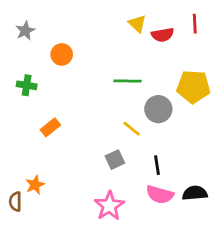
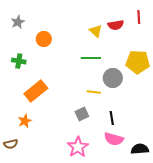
yellow triangle: (137, 24) -> (96, 31), moved
orange rectangle: (50, 127) -> (36, 91), size x1.6
yellow line: (132, 129) -> (94, 92), turned -32
orange star: (35, 185) -> (25, 121), moved
black semicircle: (195, 193) -> (140, 149), moved
brown semicircle: (15, 202) -> (11, 144), turned -104

